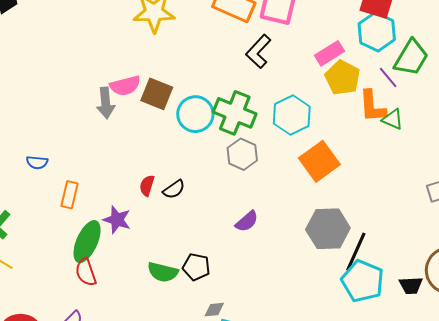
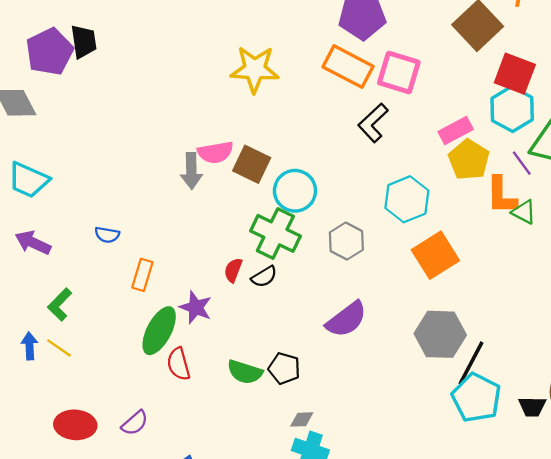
green cross: (235, 113) -> (275, 233), moved
purple semicircle: (247, 221) -> (346, 319), size x1.5
red semicircle: (86, 272) -> (179, 364), moved

